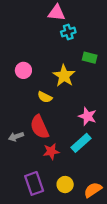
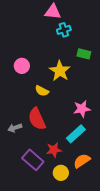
pink star: (87, 116) -> (82, 109), turned -30
red star: (51, 151) -> (54, 150), moved
purple rectangle: (34, 183) -> (33, 160), moved, turned -30
orange semicircle: (93, 190) -> (82, 161), moved

